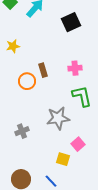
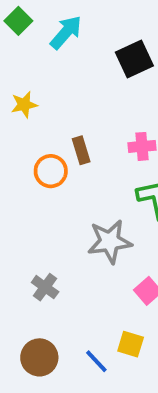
gray cross: (22, 131) -> (45, 287), moved, turned -32
yellow square: (63, 159) -> (131, 344), moved

